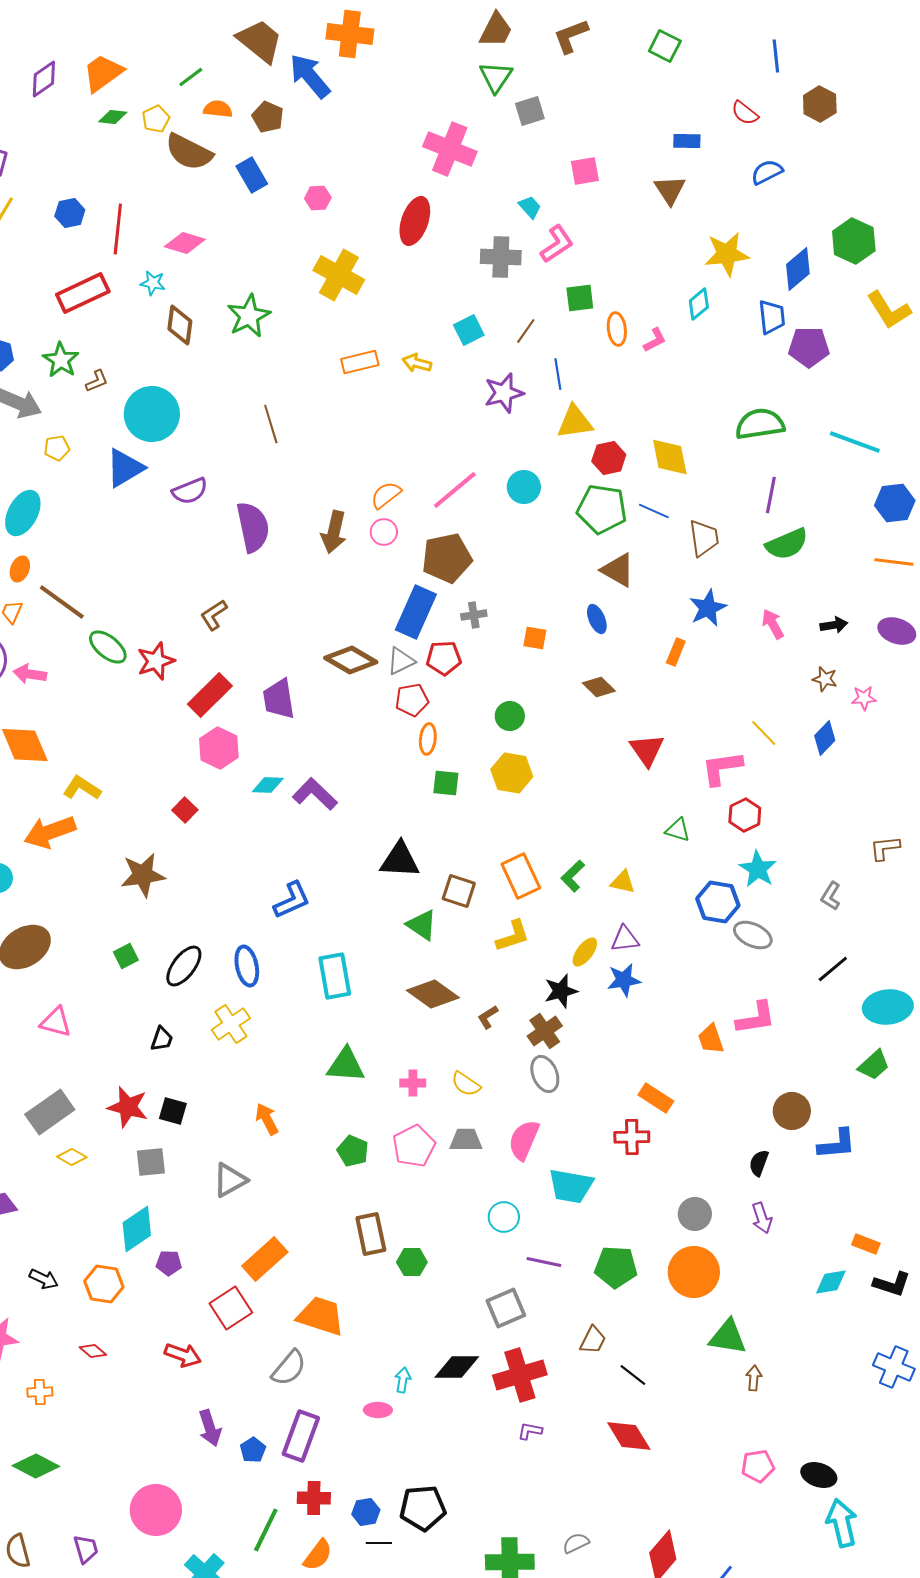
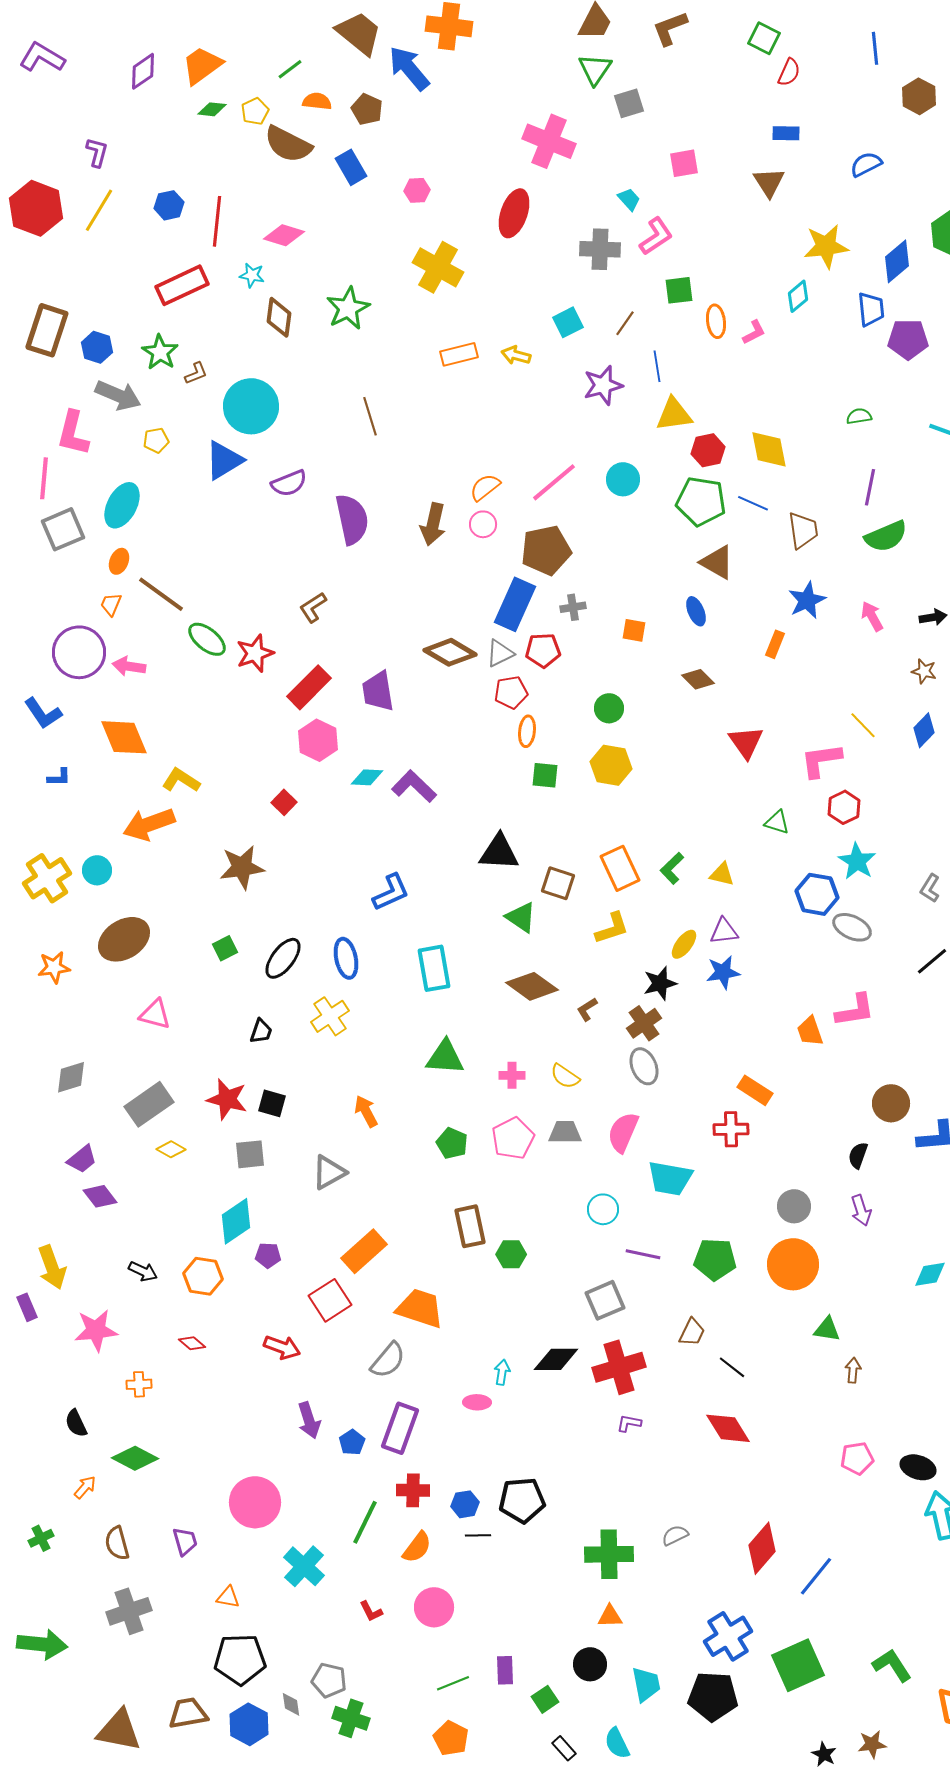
red semicircle: (745, 113) -> (789, 72), moved, turned -104
green semicircle: (760, 424) -> (859, 416), size x0.5
green triangle: (728, 1337) -> (827, 1329), size x0.7

